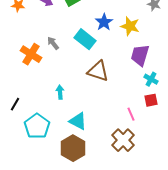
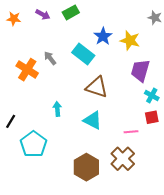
pink line: (131, 114) -> (131, 132), turned -72
cyan triangle: (78, 121) -> (93, 120), moved
brown hexagon: (73, 148) -> (86, 167), moved

